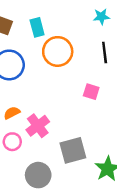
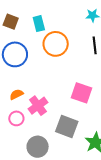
pink square: (91, 92) -> (81, 93), moved, size x1.5
gray square: (73, 150) -> (67, 127), turned 35

